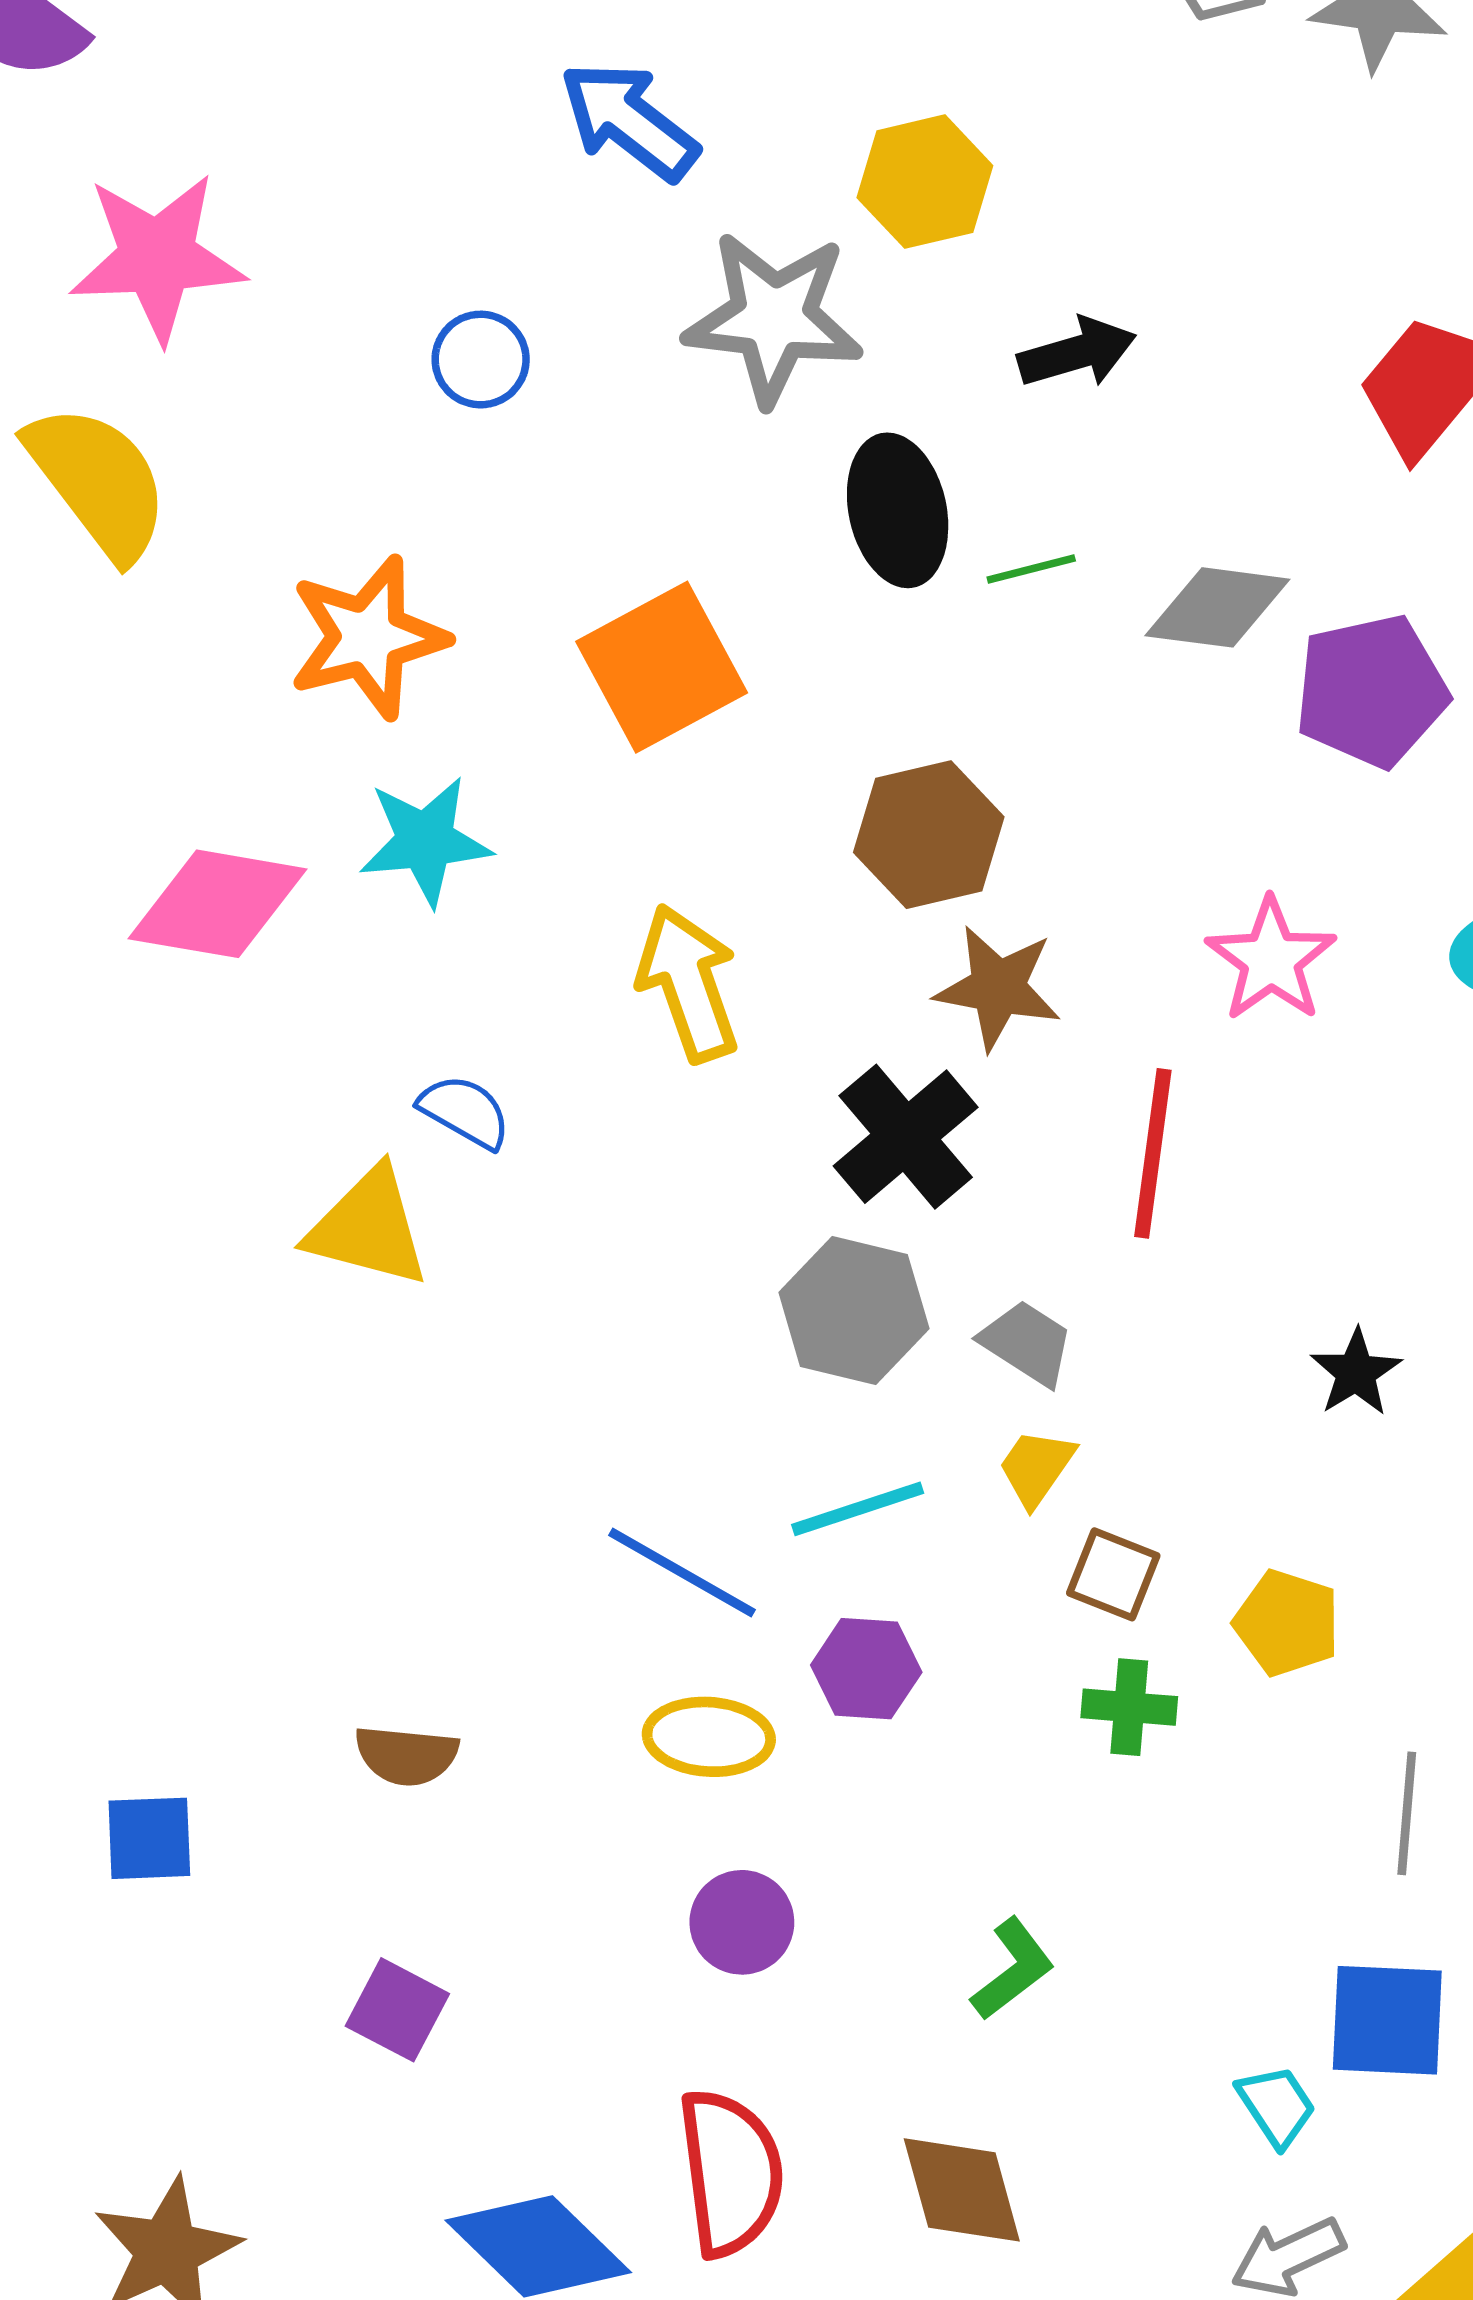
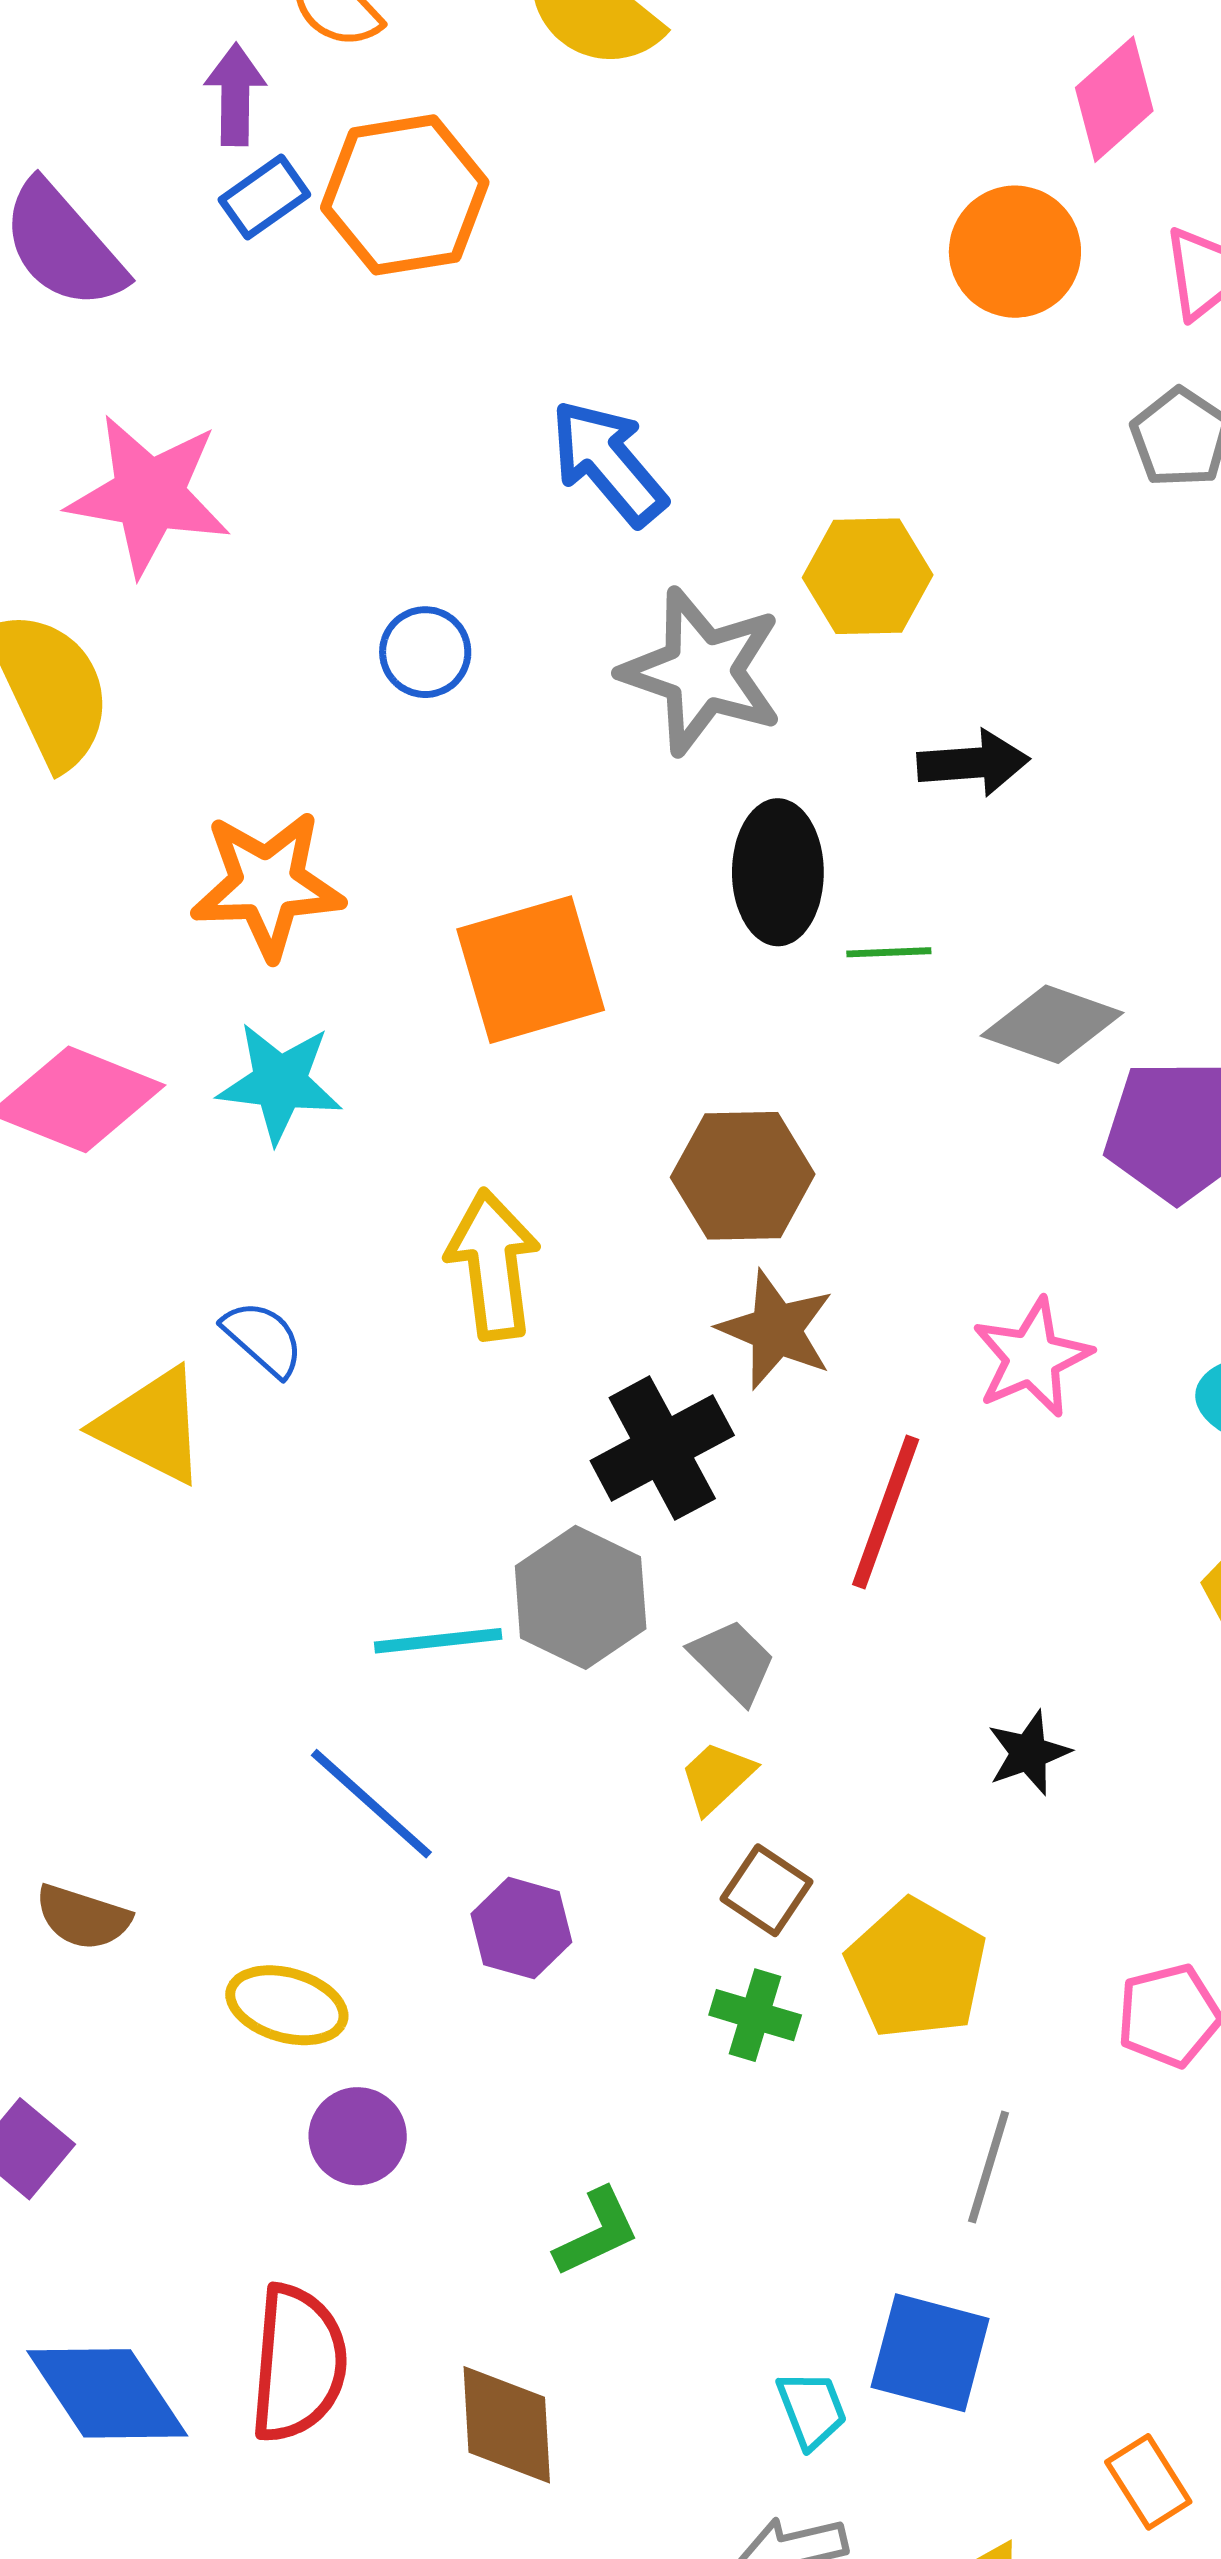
cyan line: (858, 1509) -> (438, 1641), moved
yellow pentagon: (1287, 1623) -> (916, 1969), size x1.4
yellow ellipse: (709, 1737) -> (287, 2005), moved

